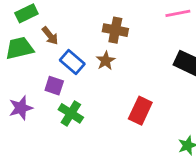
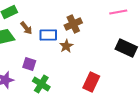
brown cross: (115, 30) -> (73, 24), turned -36
blue rectangle: (72, 62) -> (48, 35), moved, turned -42

